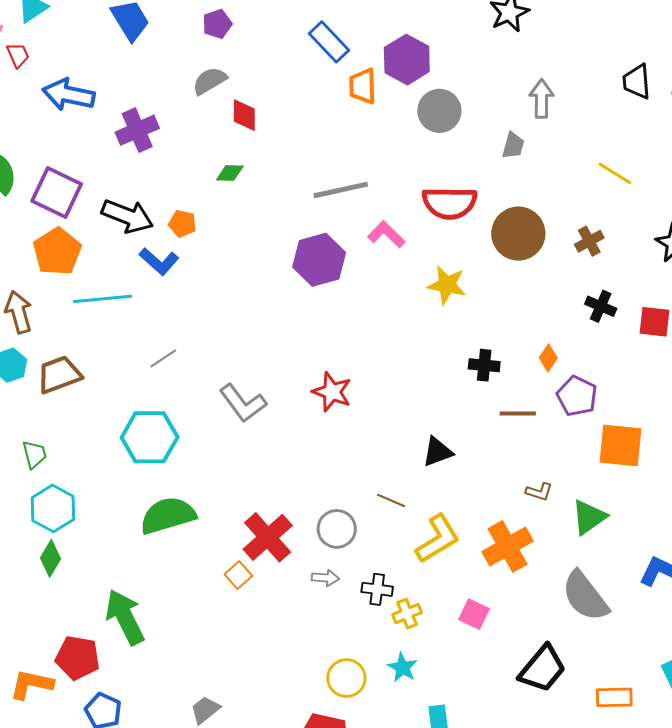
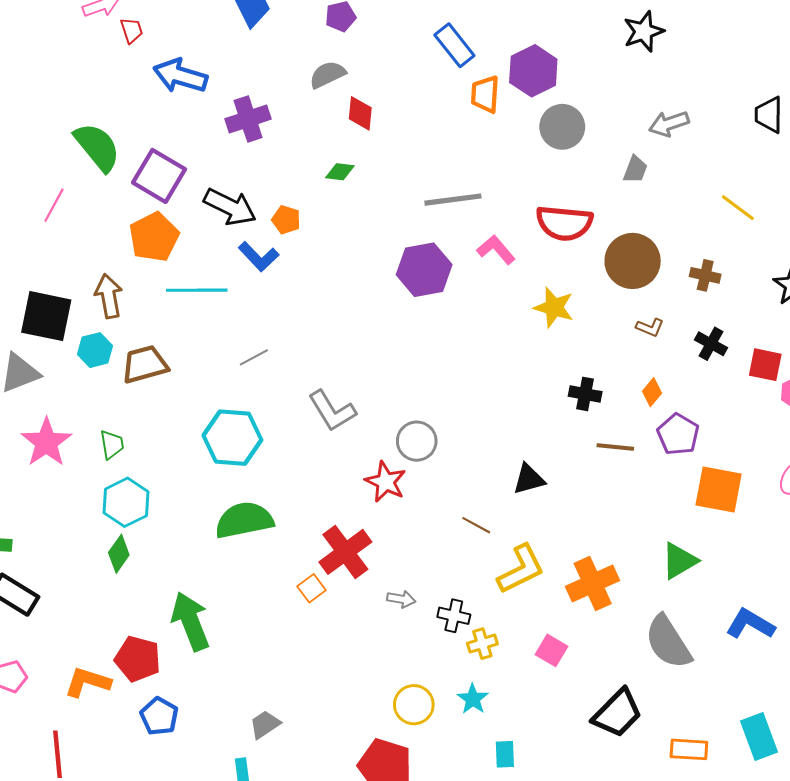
gray arrow: (542, 99) -> (669, 124), turned -114
brown cross: (589, 241) -> (705, 275), turned 36
red star: (332, 392) -> (386, 482), moved
brown L-shape: (539, 492) -> (650, 327), moved
gray circle: (337, 529) -> (417, 441), moved

